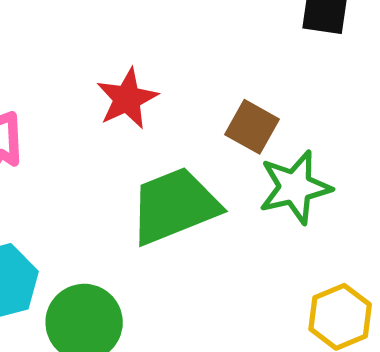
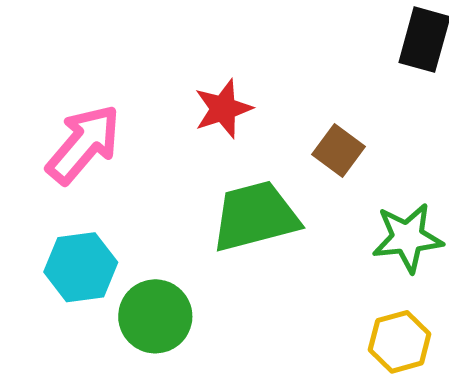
green star: (295, 187) -> (407, 238), moved

